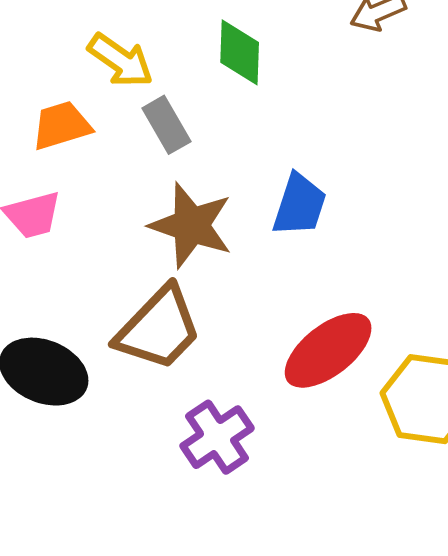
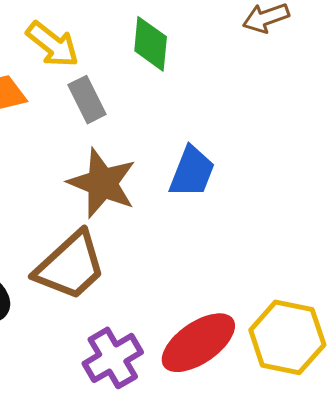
red ellipse: (328, 350) -> (198, 343), moved

